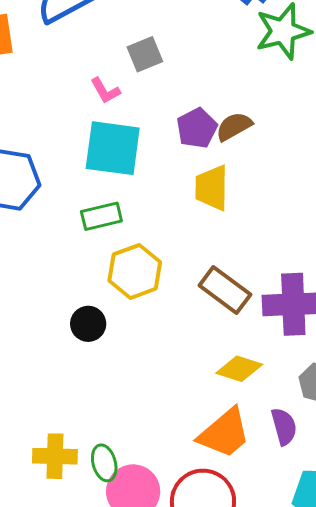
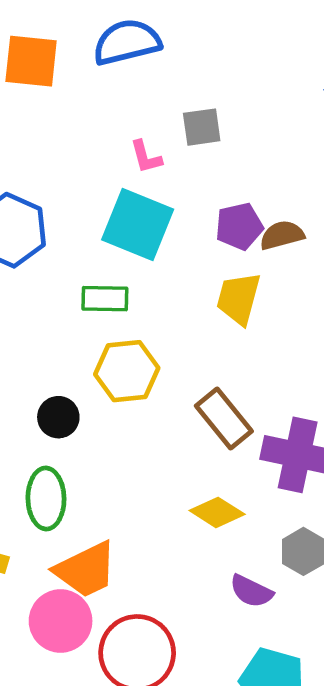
purple semicircle: (284, 426) -> (251, 591), turned 117
orange trapezoid: (224, 433) -> (86, 570), moved
green ellipse: (104, 463) -> (46, 498), moved, size x1.4

